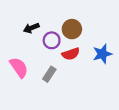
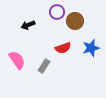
brown circle: (72, 29) -> (75, 21), moved
purple circle: (52, 40) -> (57, 12), moved

